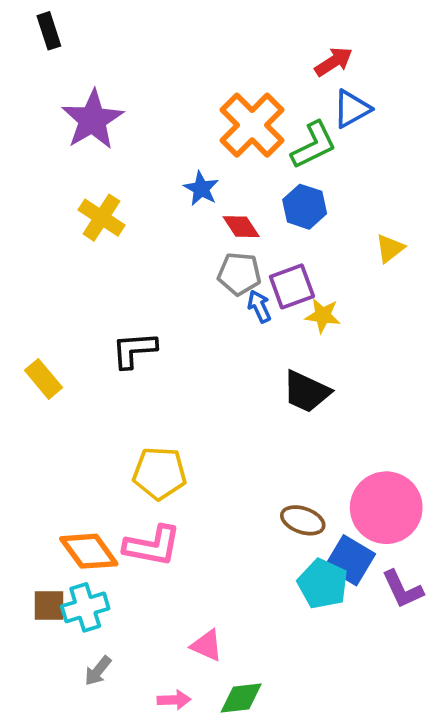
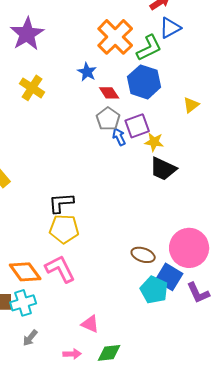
blue hexagon: (305, 207) -> (144, 82), size x1.4
gray pentagon: (239, 274) -> (108, 119), turned 30
black L-shape: (134, 350) -> (61, 203), moved
black trapezoid: (306, 392) -> (163, 169), moved
pink L-shape: (152, 546) -> (60, 269), turned -128

